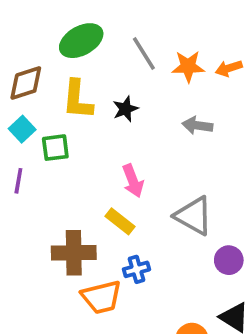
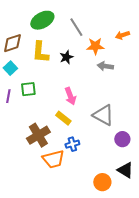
orange star: (188, 66) -> (95, 46), moved
green square: (55, 148) -> (28, 89), moved
brown cross: (74, 253) -> (38, 135), turned -30

